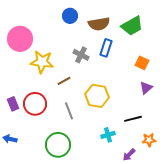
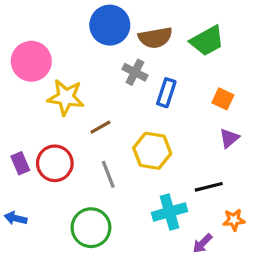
blue circle: (70, 16) -> (110, 25), size x1.6
blue rectangle: (106, 48) -> (166, 93), moved
gray cross: (81, 55) -> (135, 72), moved
cyan cross: (108, 135) -> (169, 212), size x1.5

